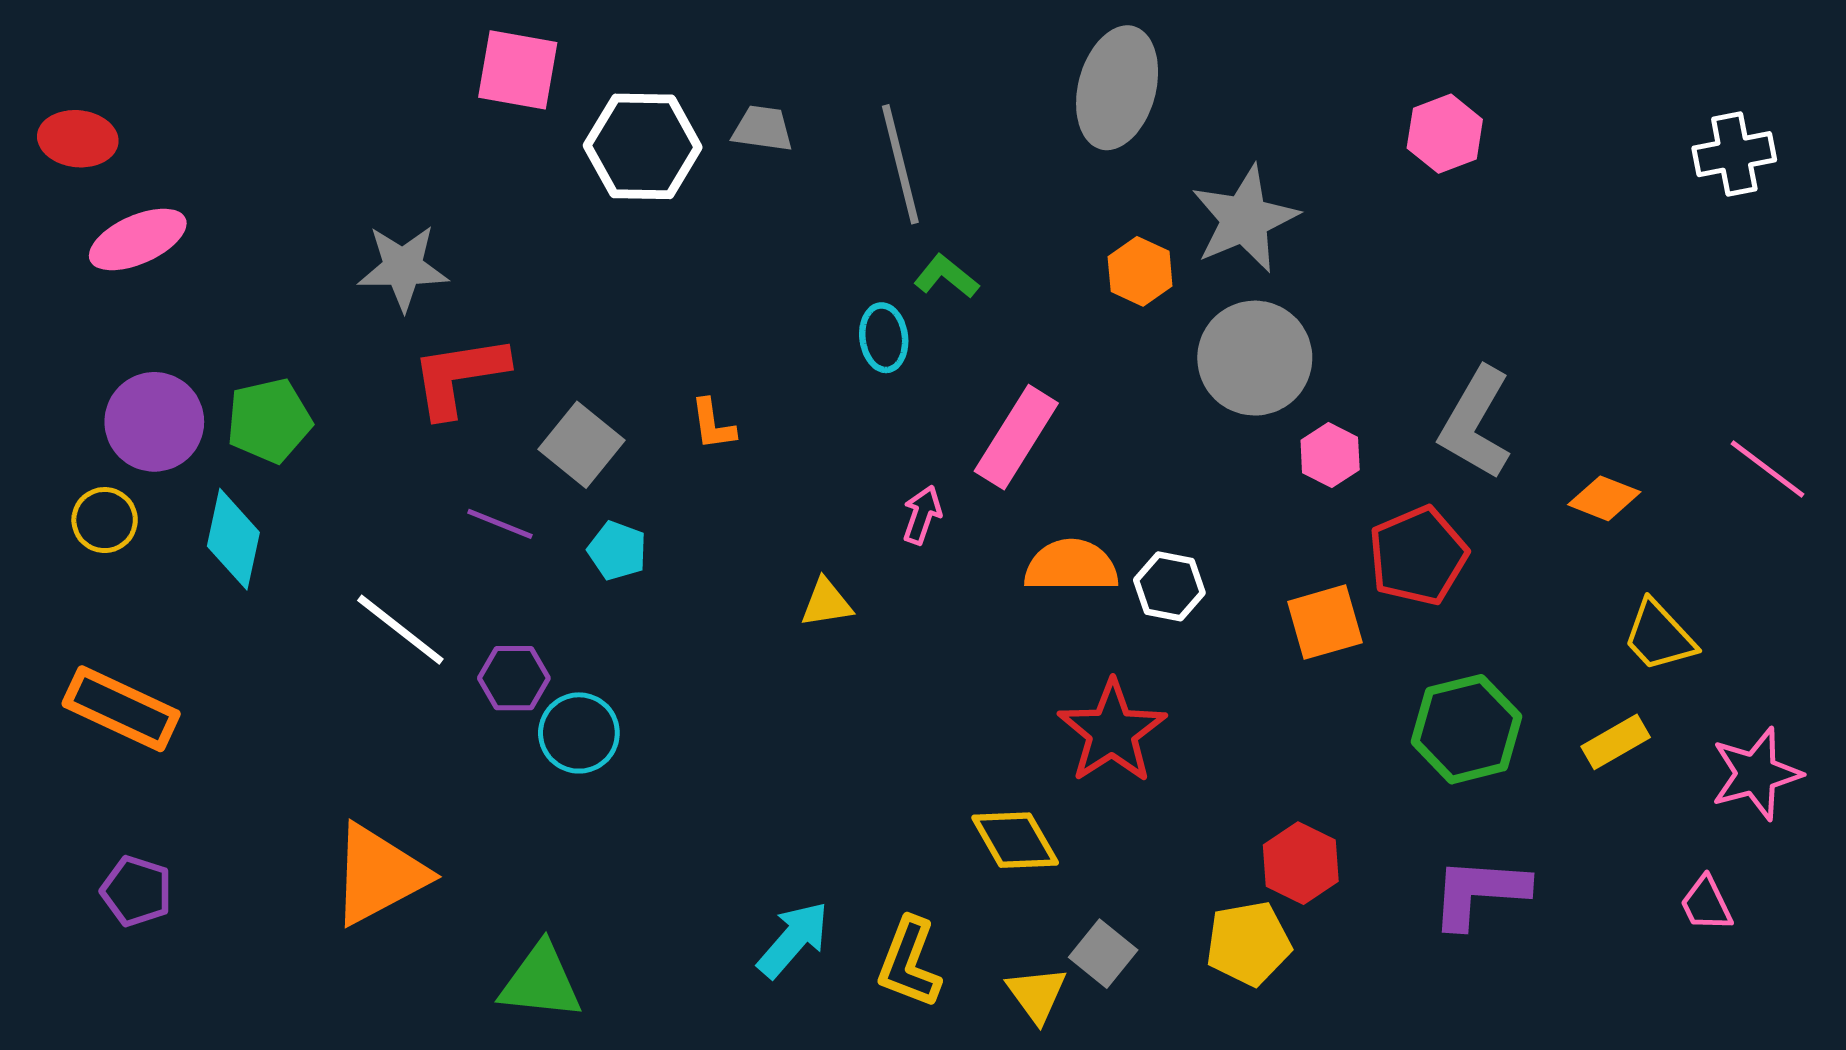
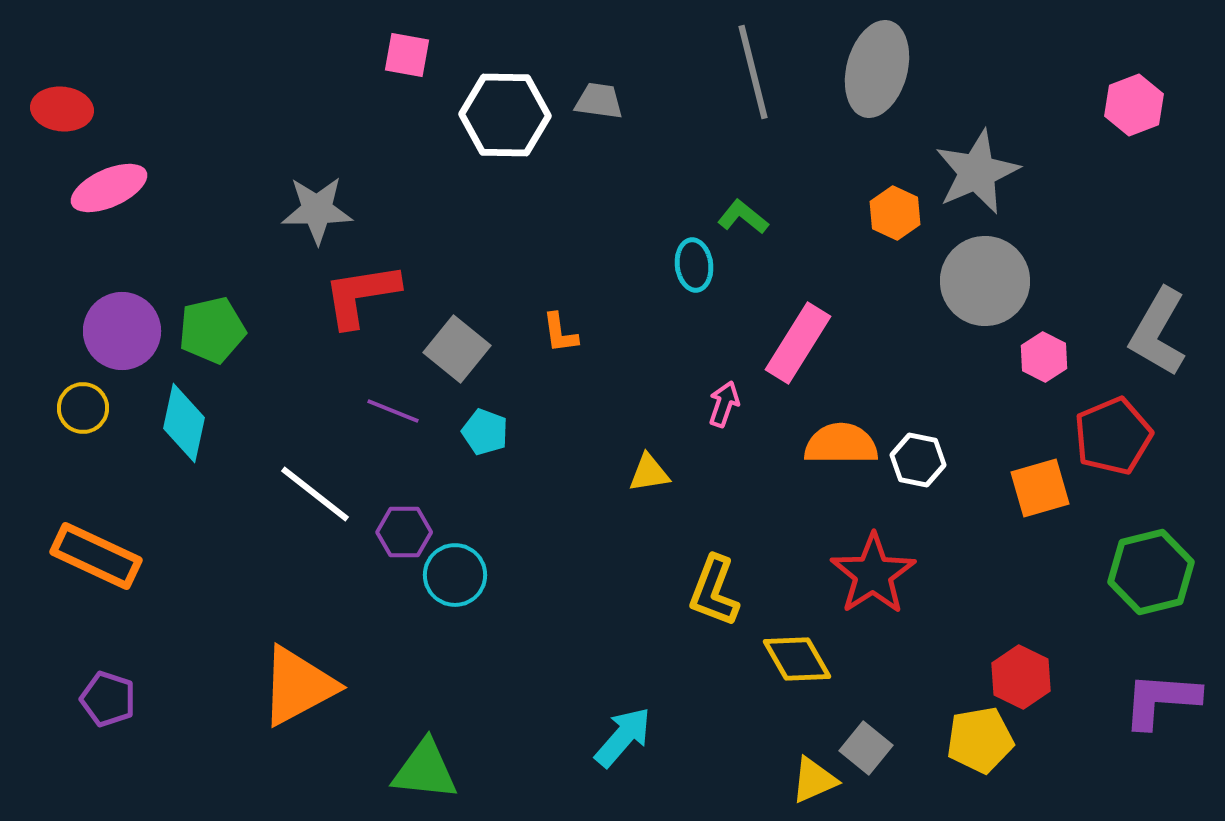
pink square: (518, 70) -> (407, 55), size x0.7
gray line: (900, 164) -> (753, 72), moved
yellow L-shape: (909, 963) -> (714, 591), moved
yellow triangle: (1037, 994) -> (814, 780), turned 42

